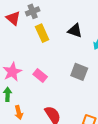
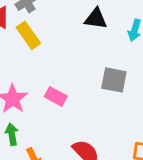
yellow rectangle: (42, 33) -> (28, 35), moved

